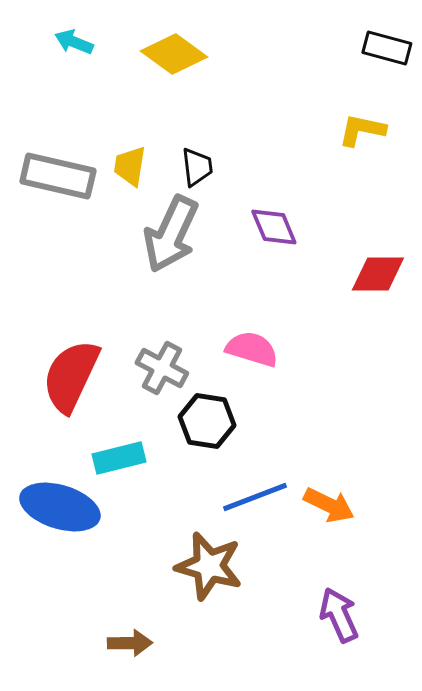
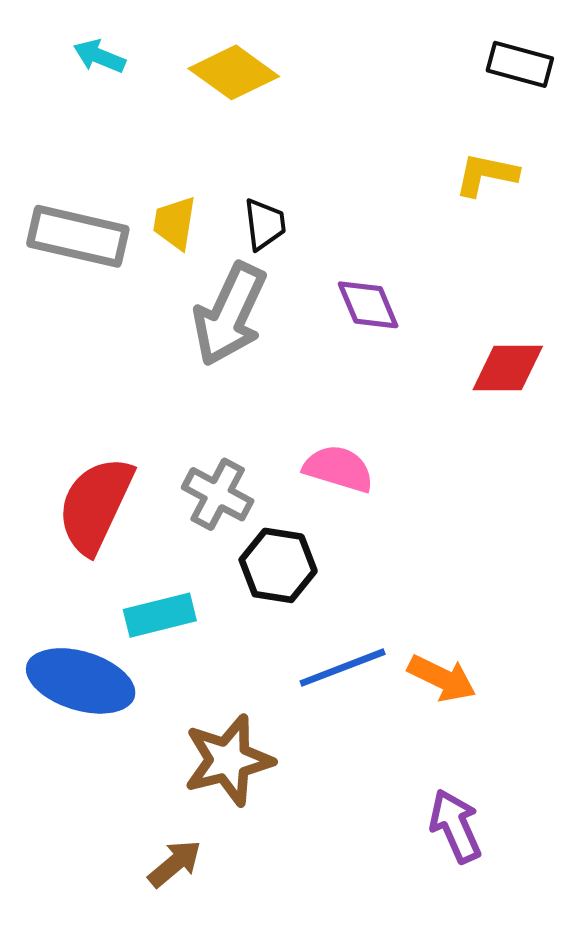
brown star: (209, 566) -> (228, 760), moved, turned -30
brown arrow: (130, 643) -> (175, 864), turned -39

